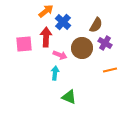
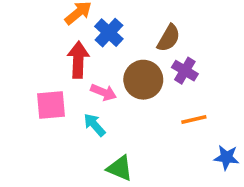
pink square: (24, 44) -> (51, 105), moved
cyan arrow: (55, 73) -> (94, 125), turned -48

